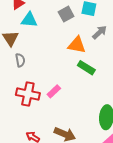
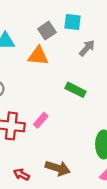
orange triangle: (77, 45) -> (38, 56), moved

